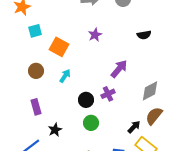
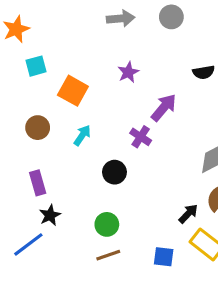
purple arrow: (119, 69) -> (164, 108), moved
purple cross: (108, 94) -> (141, 137), moved, turned -32
green circle: (91, 123) -> (107, 224), moved
black star: (55, 130) -> (50, 215), moved

